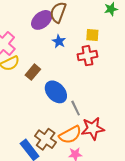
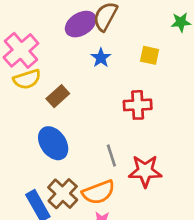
red cross: (87, 56) -> (138, 105), moved
blue ellipse: (56, 92) -> (53, 143), moved
red star: (93, 128) -> (145, 171), moved

